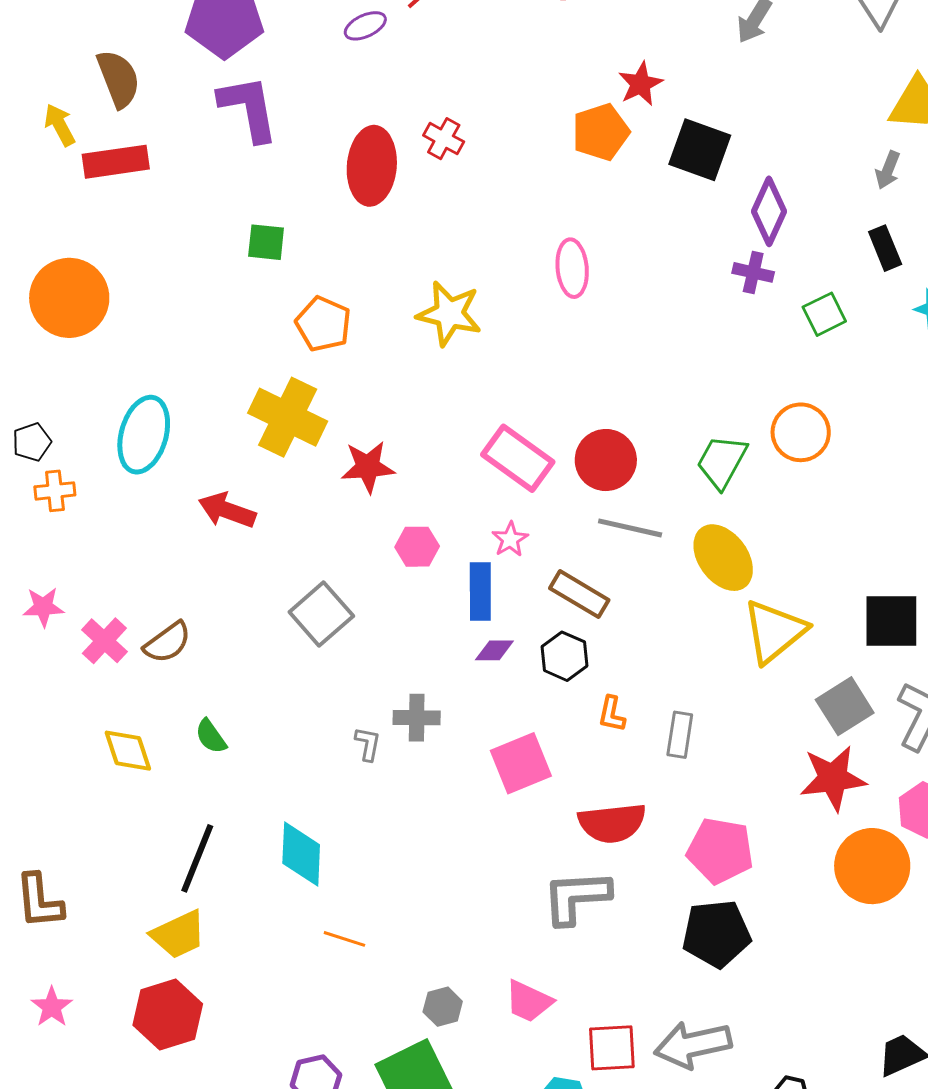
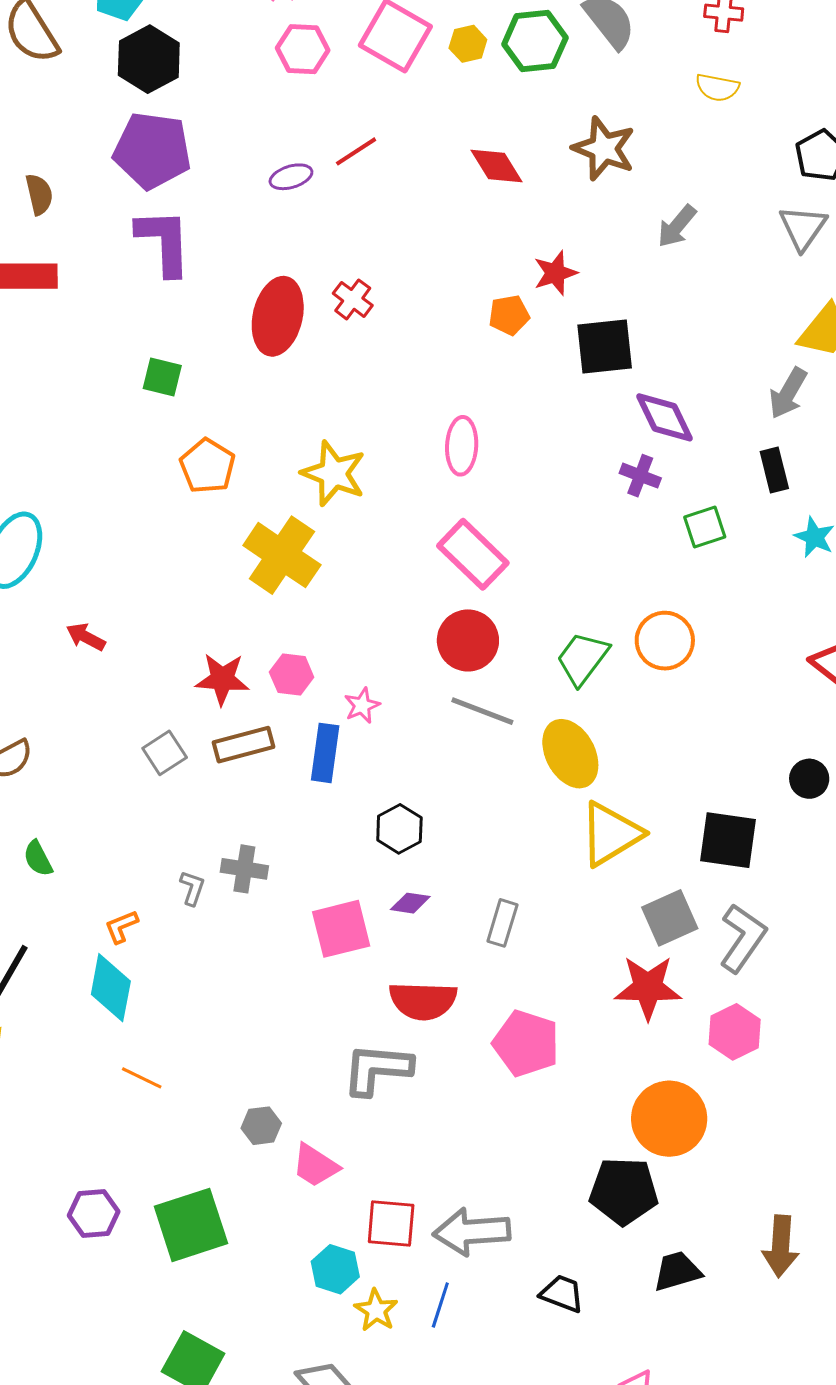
brown semicircle: (118, 79) -> (39, 194), size x0.7
orange pentagon: (601, 132) -> (509, 315), size x0.7
black square: (700, 150) -> (605, 346), turned -34
gray arrow: (888, 170) -> (788, 393), size x1.4
purple diamond: (769, 211) -> (664, 417), turned -58
yellow cross: (288, 417) -> (282, 555), moved
pink rectangle: (518, 458) -> (473, 554), moved
red star: (368, 467) -> (222, 679), moved
red arrow: (227, 510) -> (86, 637), size x0.7
pink hexagon: (417, 547) -> (292, 675), moved
brown rectangle: (579, 594) -> (243, 745), moved, turned -54
gray square: (321, 614) -> (165, 753), size x0.7
purple diamond: (494, 650) -> (410, 903), moved
orange L-shape: (612, 714) -> (121, 927), moved, turned 48
orange circle: (872, 866) -> (669, 1119), moved
black pentagon: (716, 934) -> (624, 1191), moved
gray hexagon: (443, 1007) -> (261, 1126), moved

